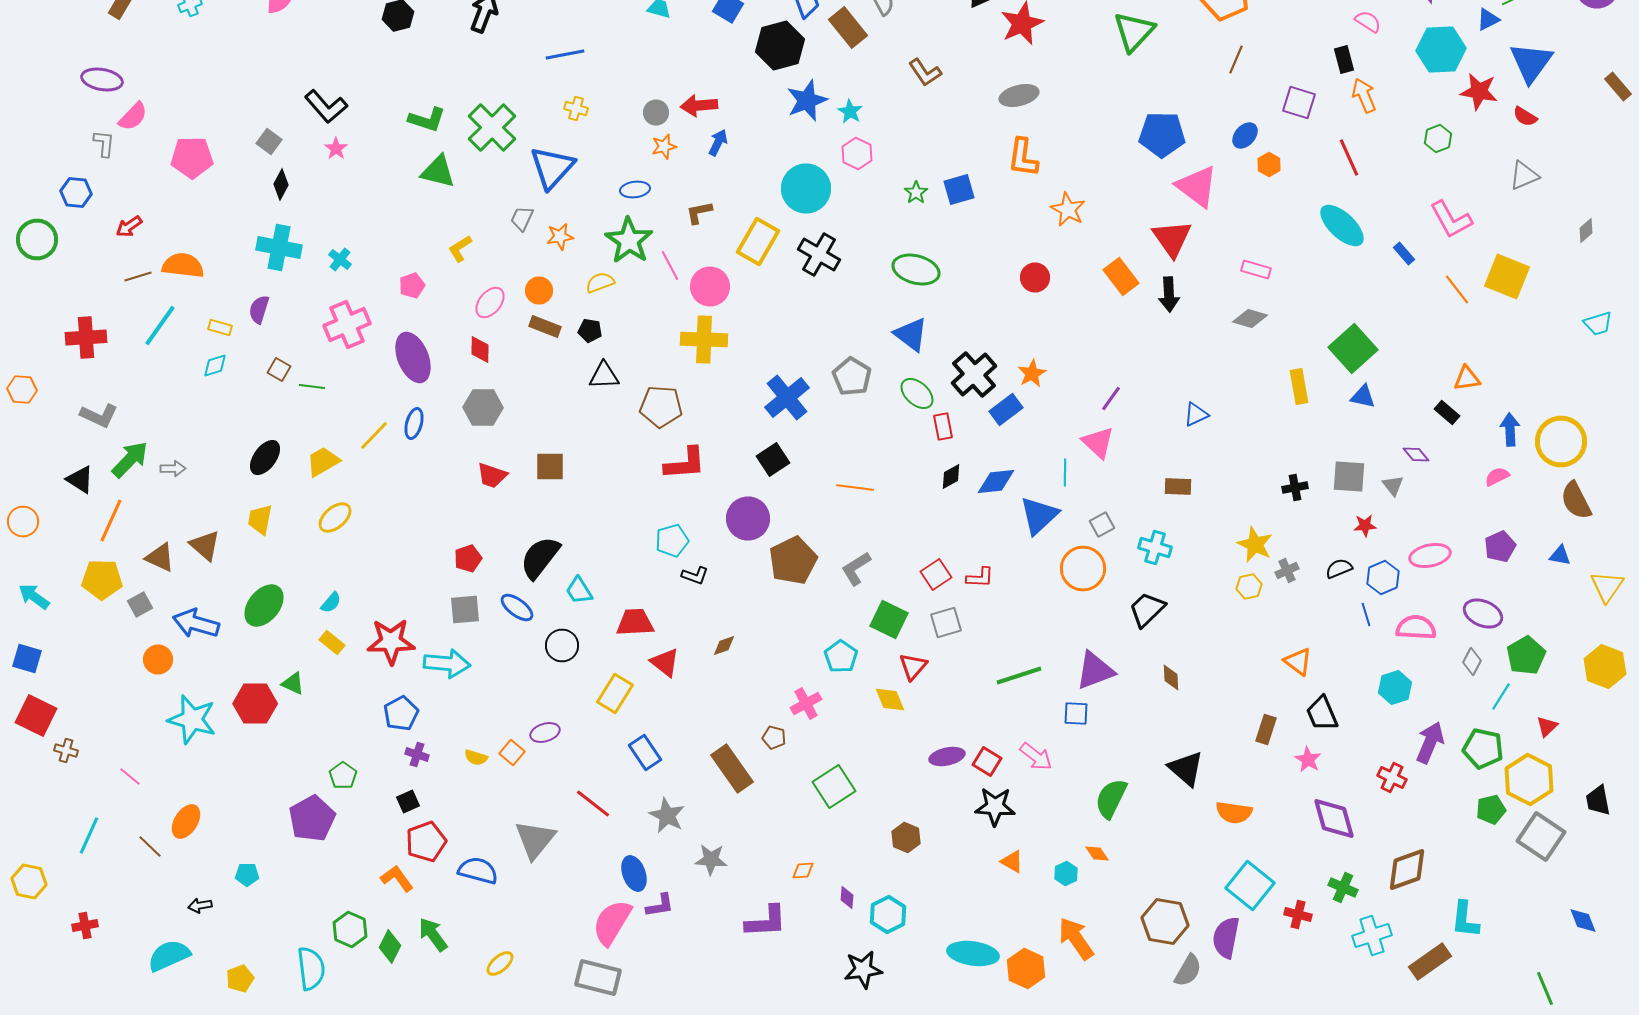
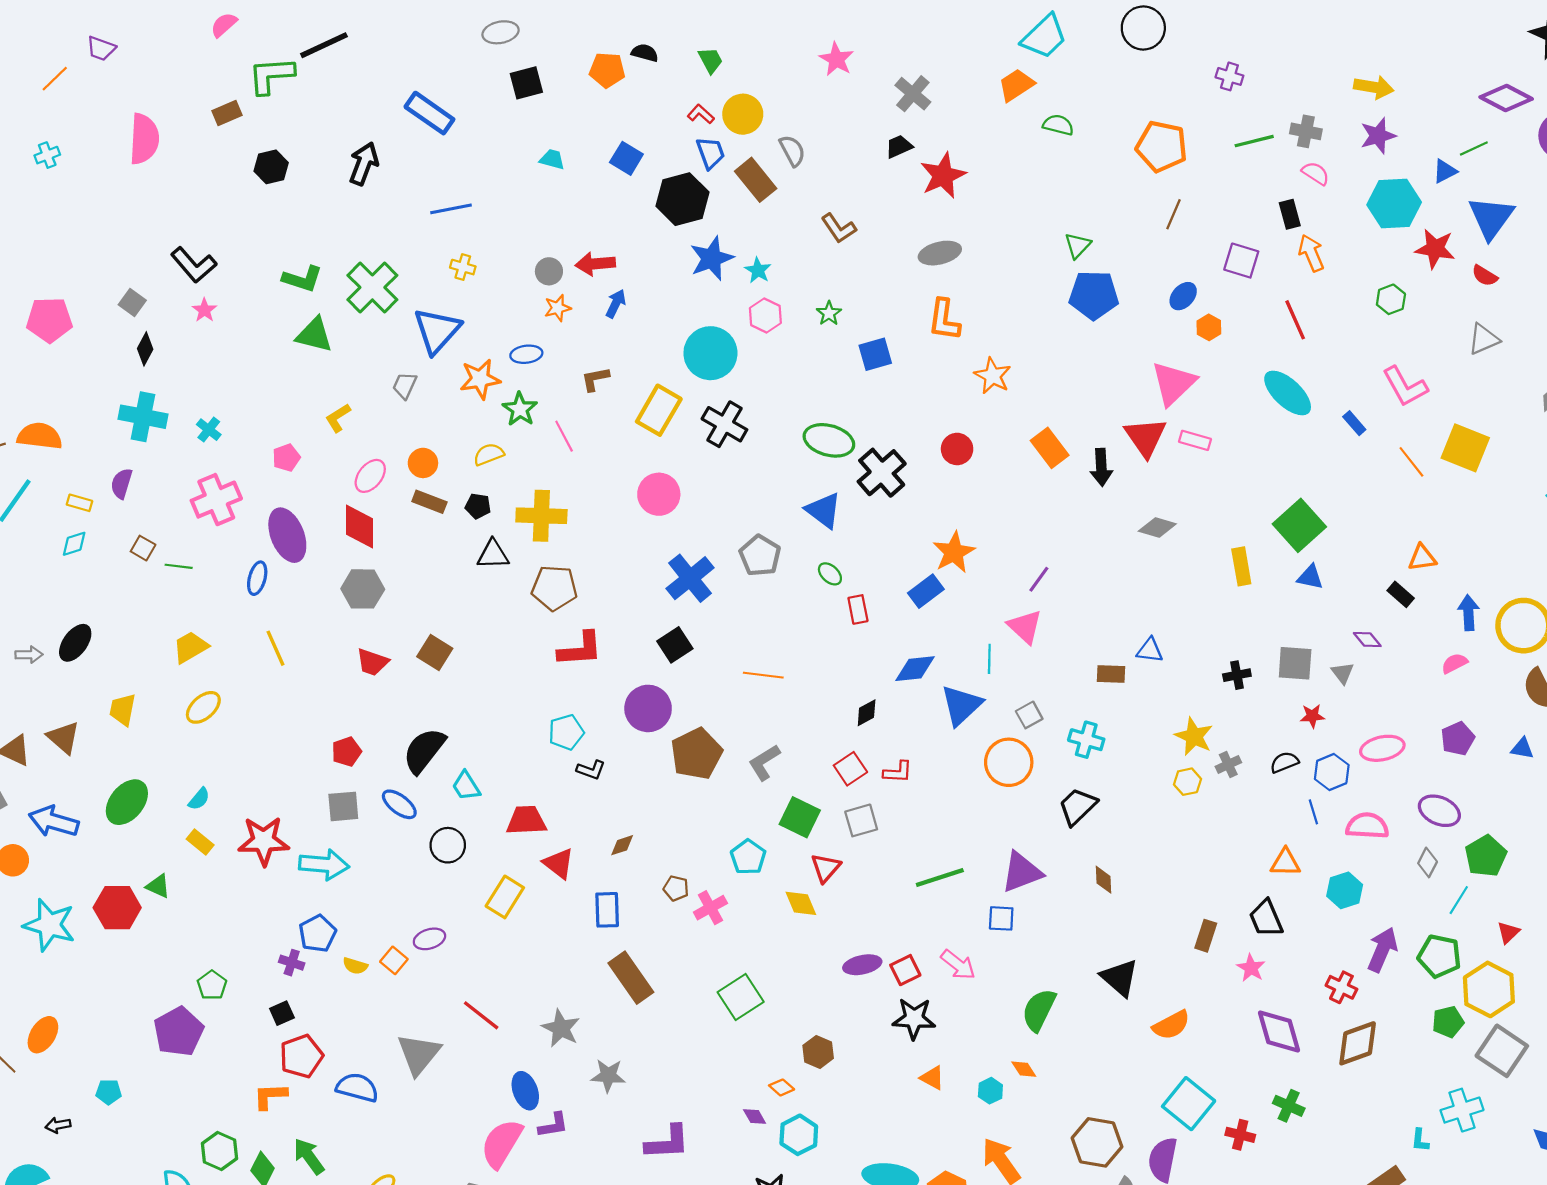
green triangle: (1134, 32) -> (1078, 245), moved, size x0.6
pink triangle: (1197, 186) -> (1173, 383), moved, turned 39
green star: (916, 192) -> (829, 313), moved
orange star: (560, 236) -> (480, 379), moved, size x1.4
red triangle: (1172, 238) -> (1145, 437), moved
green star: (629, 240) -> (520, 409), size x0.7
pink circle: (710, 286) -> (659, 494), moved
gray diamond: (1250, 318) -> (1157, 528), moved
yellow cross: (704, 340) -> (541, 516), moved
red diamond: (480, 350) -> (359, 527), size x1.5
black cross: (974, 374) -> (882, 473), moved
orange star: (1032, 374) -> (954, 552), size x1.4
green ellipse: (917, 394) -> (830, 574), size x0.7
blue triangle: (1196, 414) -> (1150, 650), moved, turned 32
blue ellipse: (414, 424) -> (257, 578), moved
yellow line: (374, 436) -> (275, 648), moved, turned -68
black ellipse: (265, 458) -> (75, 643), moved
brown square: (550, 466) -> (435, 652), turned 32
black diamond: (951, 476) -> (867, 713), moved
orange triangle: (1298, 662) -> (1285, 862), moved, turned -36
blue pentagon: (401, 714) -> (317, 934), moved
brown pentagon: (774, 738) -> (676, 888), moved
blue rectangle: (645, 752) -> (607, 910), moved, turned 32
red square: (987, 762) -> (905, 970), turned 32
orange semicircle: (1234, 812) -> (1171, 1025), turned -36
orange diamond: (803, 870) -> (782, 1087), moved, turned 45
brown diamond: (1407, 870) -> (1358, 1043), moved
orange L-shape: (397, 878) -> (270, 1096), turned -56
purple diamond: (847, 898) -> (755, 1117), turned -35
cyan L-shape: (1465, 920) -> (1420, 1140), size x0.6
cyan cross: (1372, 936) -> (1462, 1110), moved

